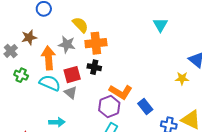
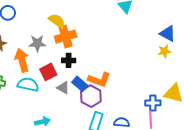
yellow semicircle: (80, 25) -> (57, 21), moved
yellow star: (182, 78) -> (164, 51), moved
gray triangle: (71, 93) -> (63, 88), moved
blue rectangle: (145, 106) -> (80, 84), moved

